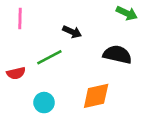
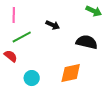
green line: (49, 57) -> (22, 37), moved
red semicircle: (16, 73) -> (11, 56), turned -128

